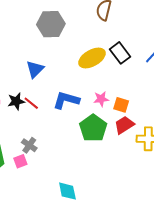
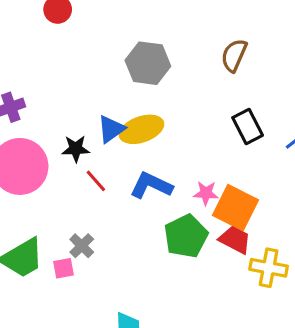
yellow ellipse: (92, 58) -> (141, 129), moved
black star: (16, 101) -> (76, 149), moved
orange square: (121, 105) -> (235, 208), size x1.8
red trapezoid: (124, 125) -> (235, 240), turned 50

